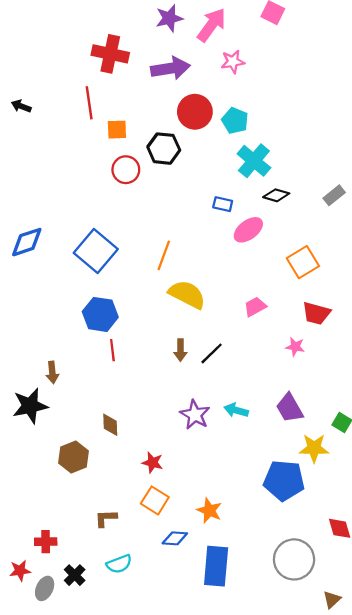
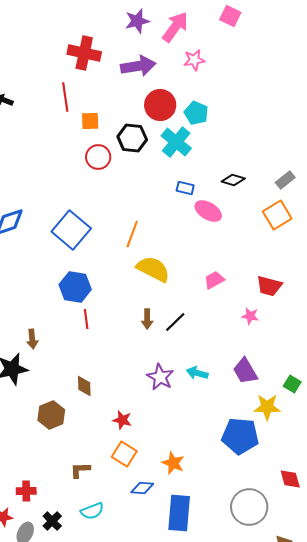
cyan cross: (254, 161) -> (176, 142), moved
pink ellipse: (248, 230) -> (208, 211), turned 68
orange square: (303, 262) -> (277, 215), moved

